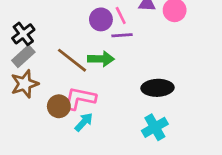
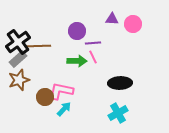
pink line: (121, 15) -> (93, 57), moved
black cross: (23, 34) -> (18, 42), size x1.4
brown line: (72, 60) -> (38, 46), moved, turned -40

